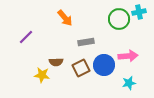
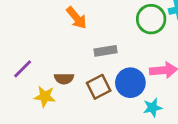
purple line: (26, 37) -> (23, 69), moved
cyan star: (129, 83) -> (152, 108), moved

